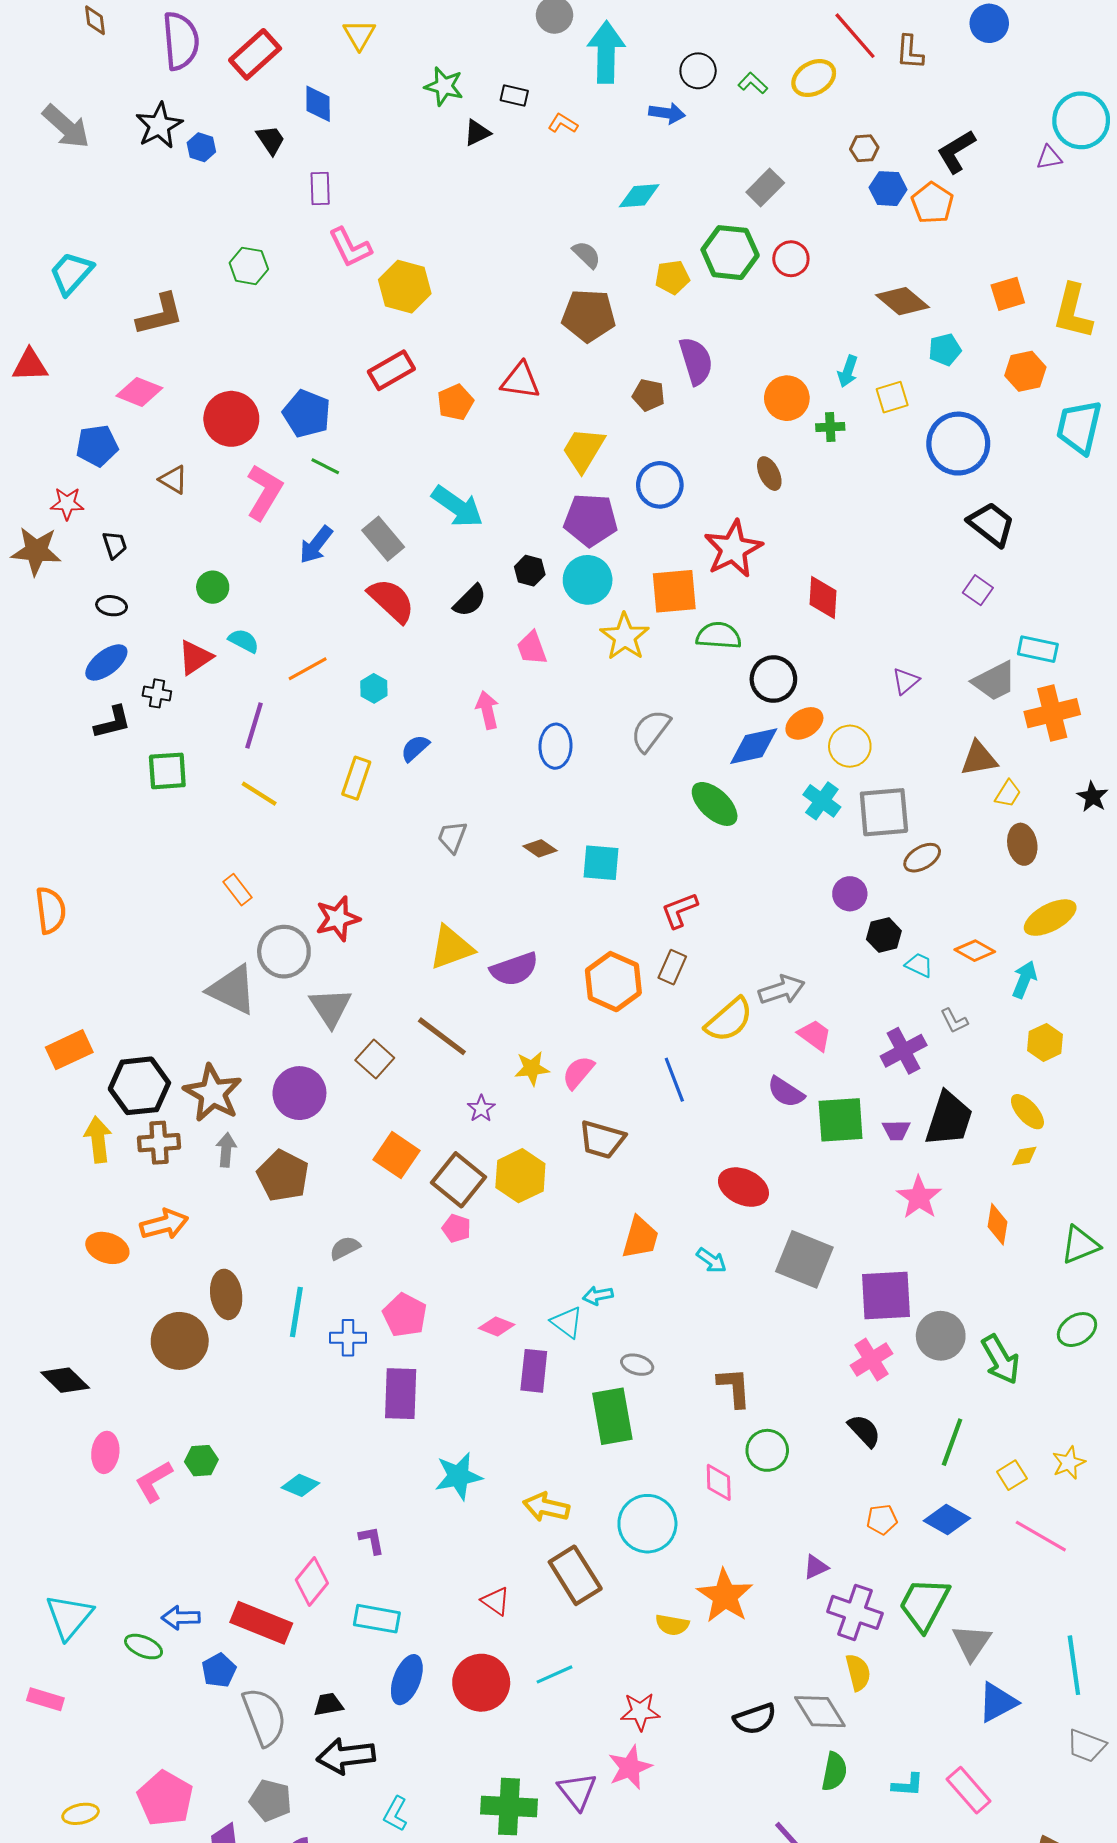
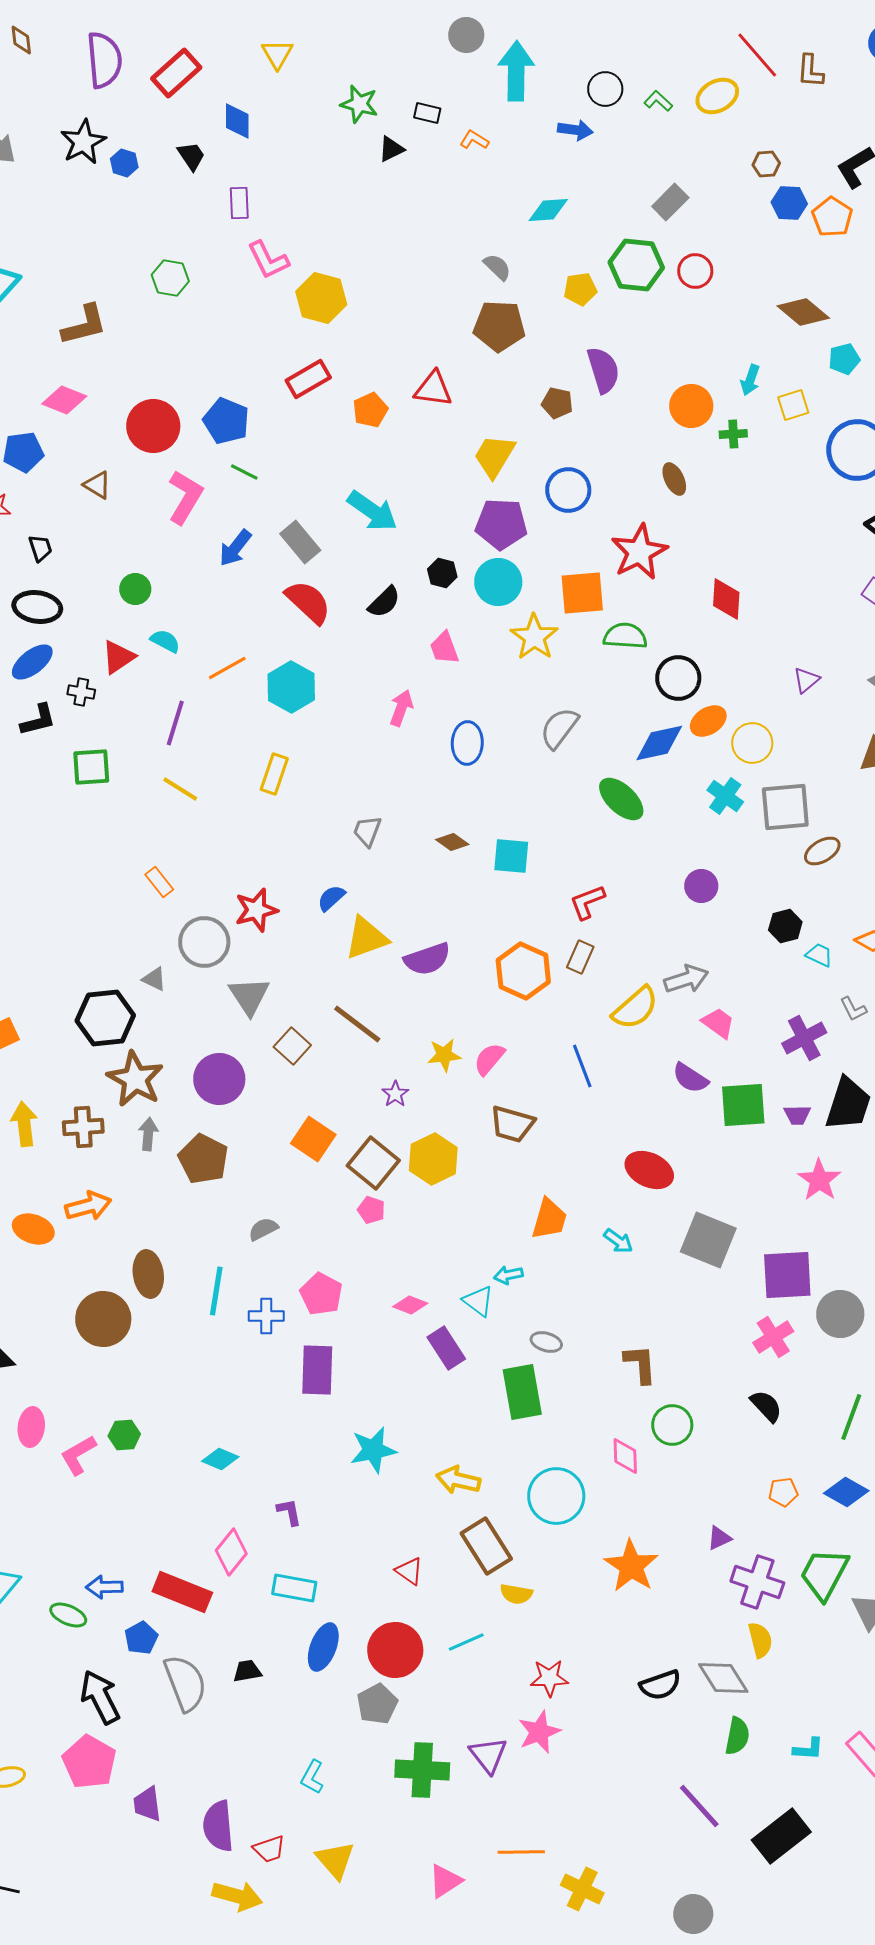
black ellipse: (112, 606) -> (37, 607), size x1.6
cyan hexagon: (374, 688) -> (291, 687), size x1.8
pink arrow: (487, 710) -> (401, 708), turned 33
blue semicircle: (415, 748) -> (331, 898), moved
purple circle: (850, 894) -> (701, 886), moved
gray triangle: (232, 990) -> (154, 979), size x0.5
black hexagon: (139, 1086) -> (105, 1018), moved
purple rectangle: (534, 1371) -> (446, 1348), turned -39
yellow semicircle: (672, 1625) -> (516, 1594), moved
black arrow: (346, 1756) -> (100, 1697), moved, turned 70
gray pentagon: (271, 1800) -> (377, 1704), moved, turned 30

